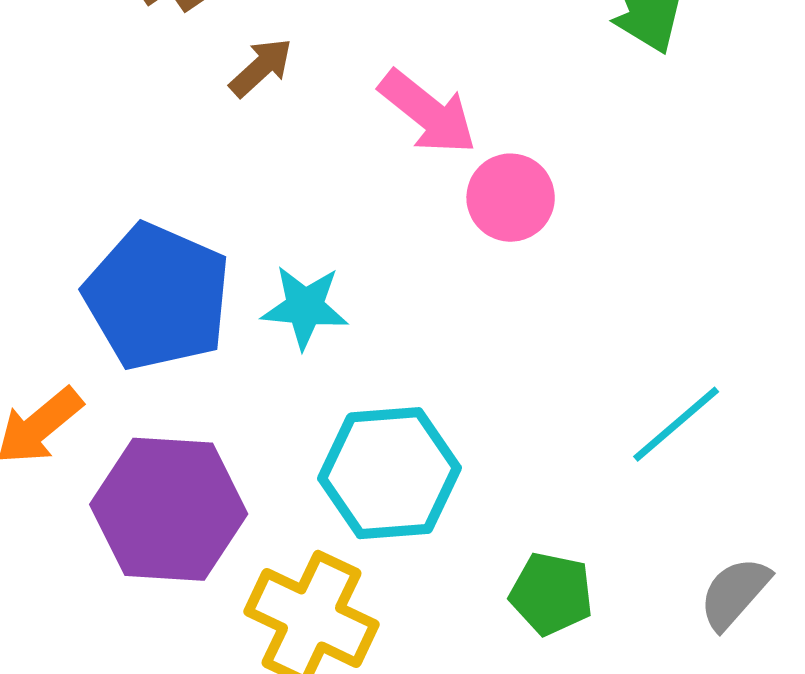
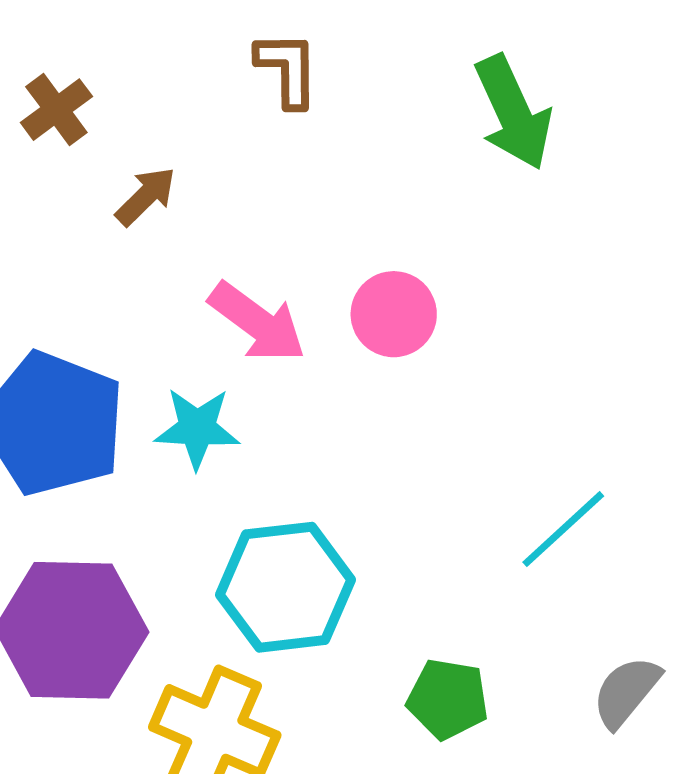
pink arrow: (428, 112) -> (257, 322), moved

